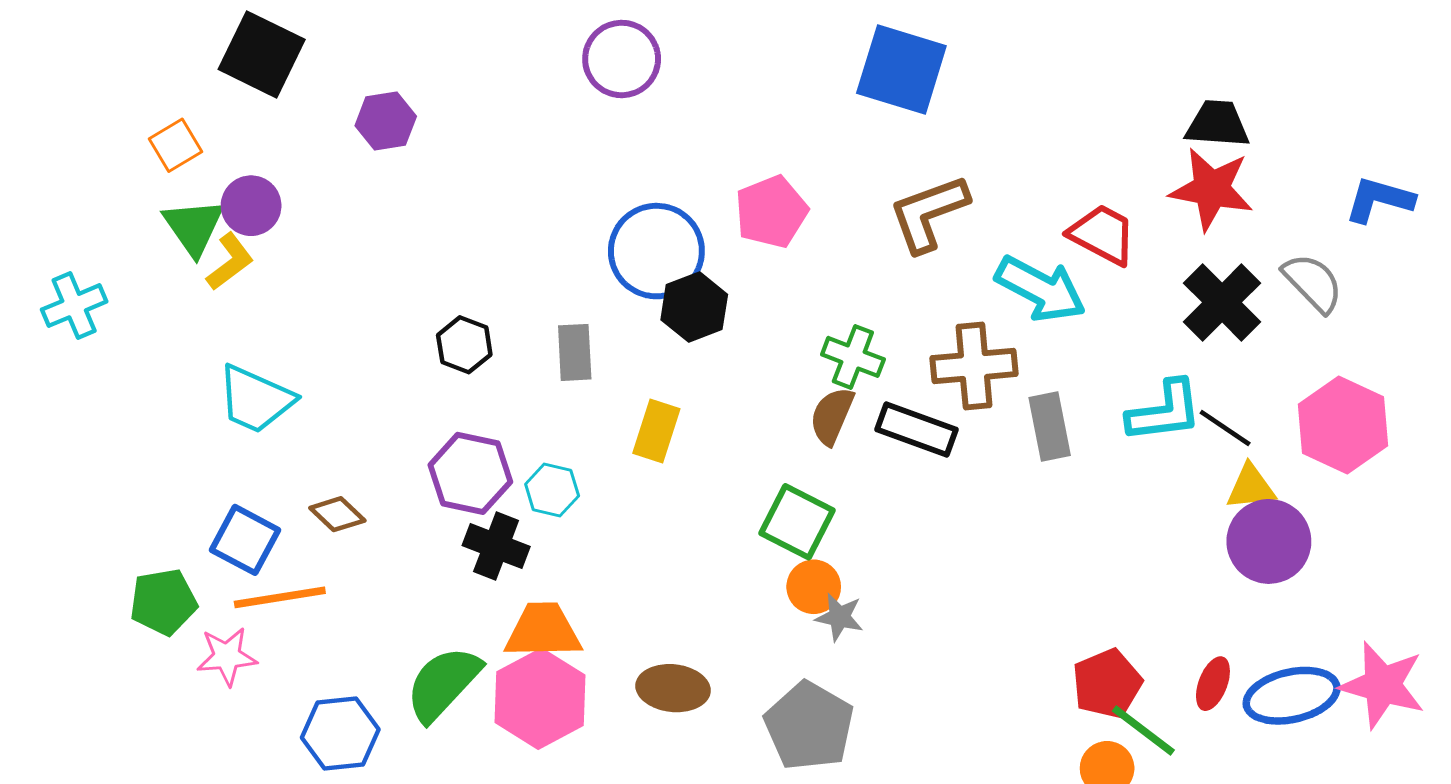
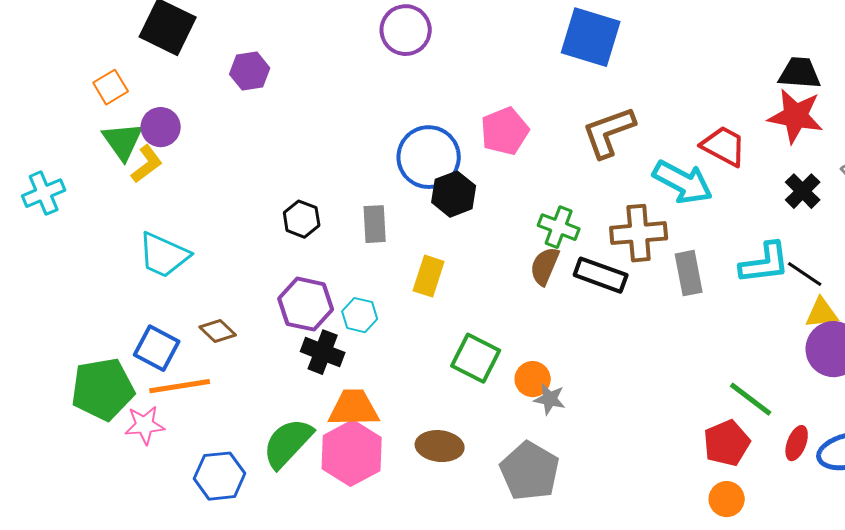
black cross: (1222, 302) -> (803, 191), size x0.7
green square: (797, 522) -> (476, 358), moved
green pentagon: (163, 602) -> (103, 389), size x1.4
green line: (1143, 730) -> (751, 399), moved

